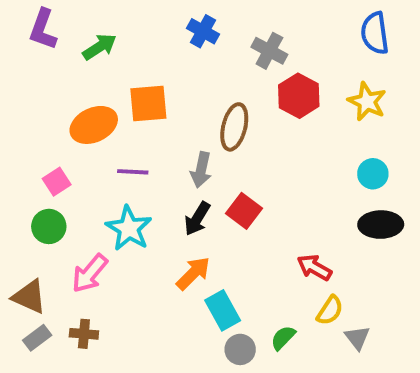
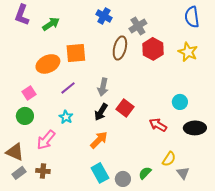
gray cross: (269, 51) -> (138, 26), turned 30
brown ellipse: (234, 127) -> (120, 48), moved
purple line: (133, 172) -> (68, 88), turned -42
cyan circle: (373, 174) -> (180, 102), moved
black ellipse: (381, 225) -> (195, 128), moved
cyan star: (129, 228) -> (66, 117), size x0.6
red arrow: (314, 267) -> (158, 125), moved
cyan rectangle: (223, 310) -> (100, 173), moved

